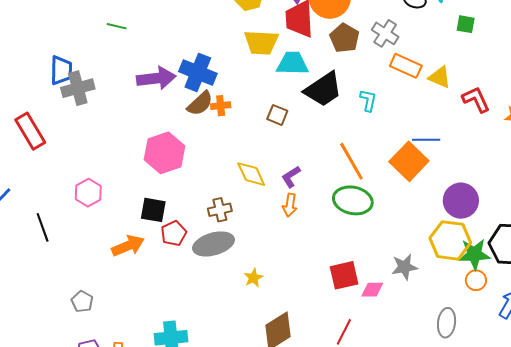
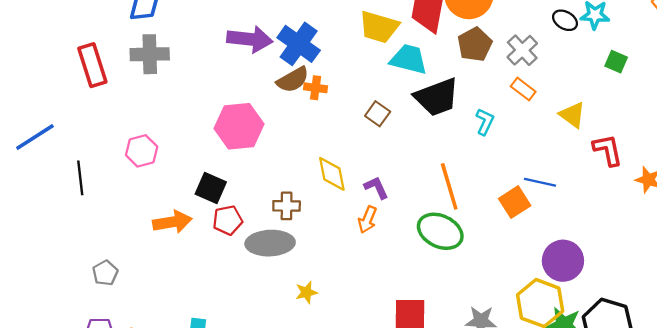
orange rectangle: (406, 66) -> (523, 89), moved, size x0.7
gray cross: (78, 88) -> (150, 54), moved
orange square: (409, 161) -> (515, 202), size x0.7
purple L-shape: (291, 177) -> (376, 188), turned 85

